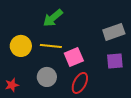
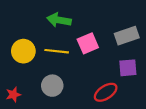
green arrow: (53, 18) -> (59, 20), turned 50
pink square: (74, 57) -> (88, 43), moved
red ellipse: (80, 83) -> (106, 92), moved, turned 30

